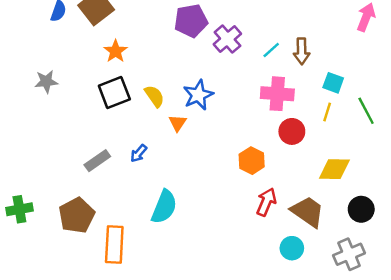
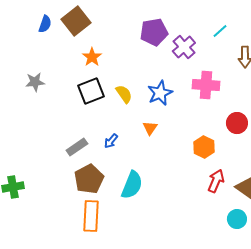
cyan line: (271, 50) -> (220, 31), moved
pink cross: (277, 94) -> (206, 85), moved
orange triangle: (178, 123) -> (150, 128), moved
brown pentagon: (77, 215) -> (89, 179), moved

